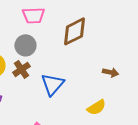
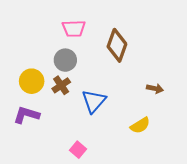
brown diamond: (74, 31) -> (117, 45), turned -44

